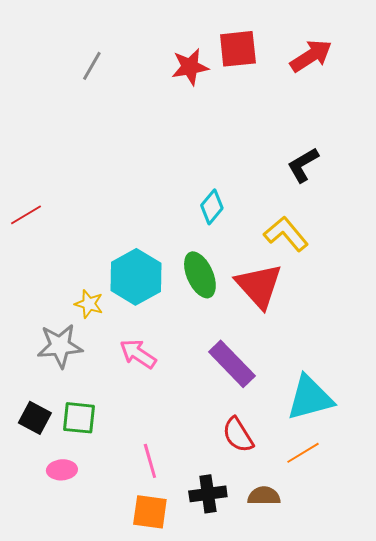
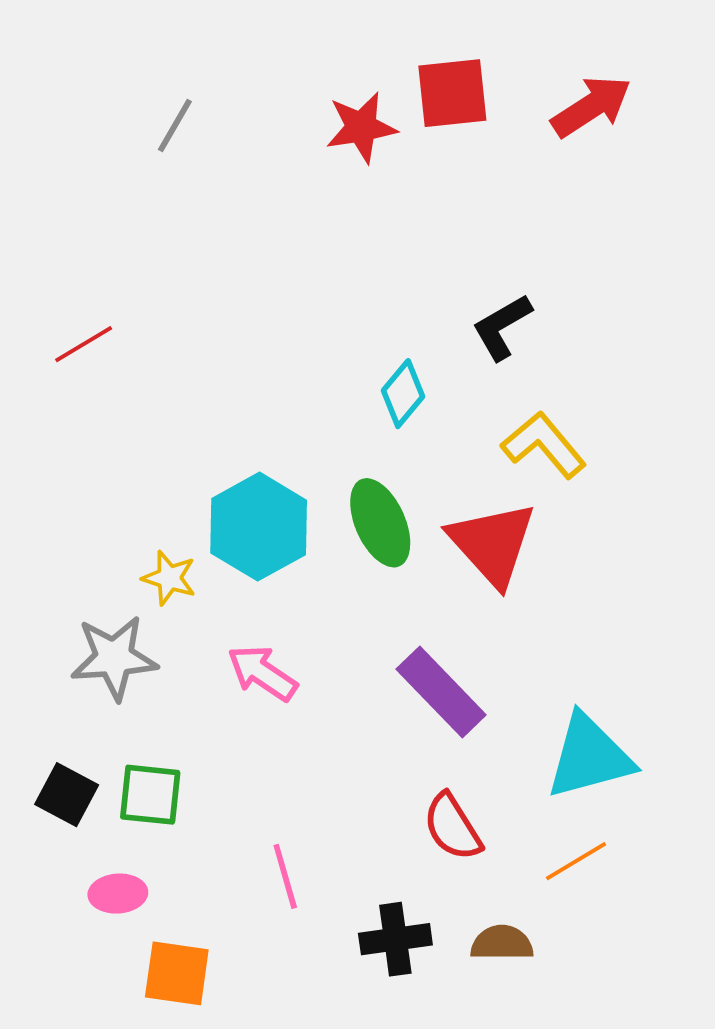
black L-shape: (303, 165) -> (502, 327), moved
red line: (26, 215) -> (84, 344), moved
orange square: (150, 512) -> (177, 973), moved

